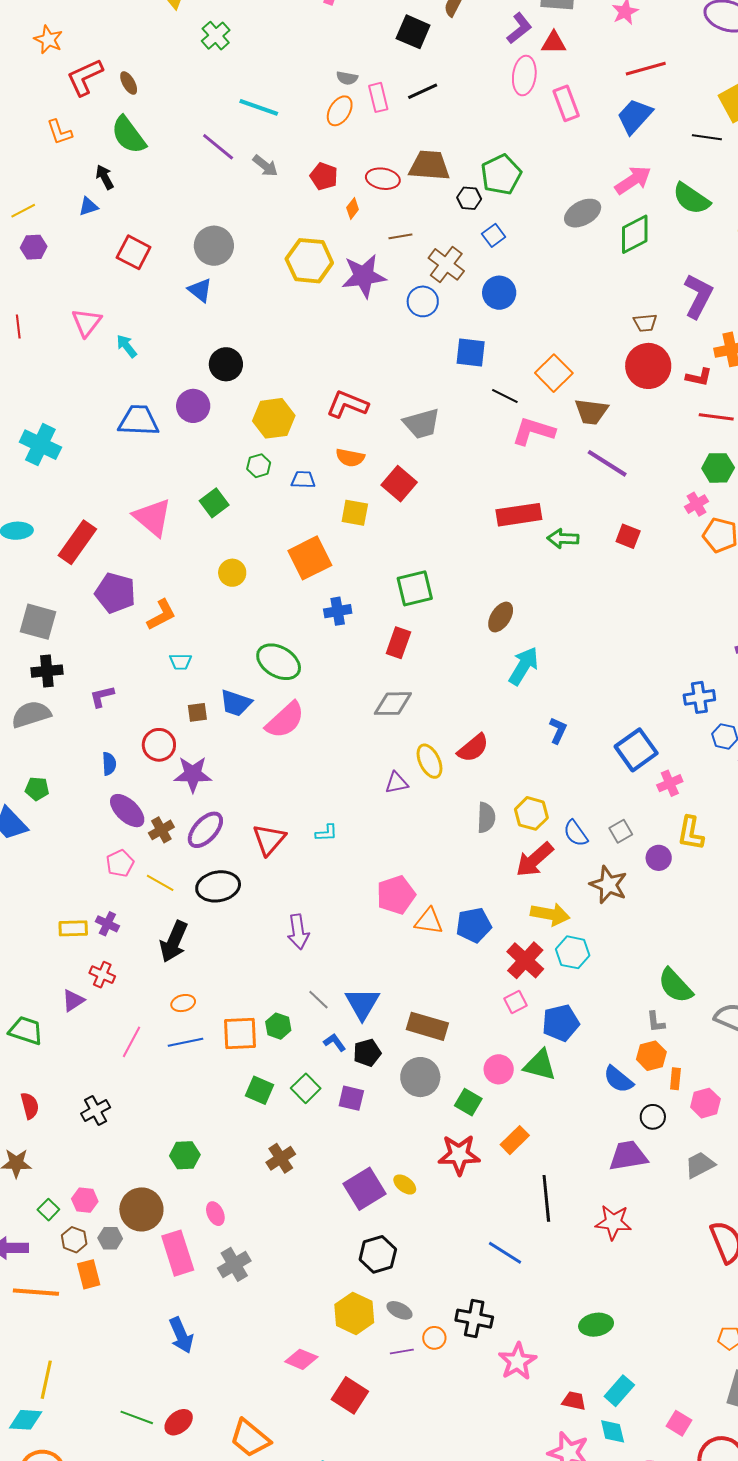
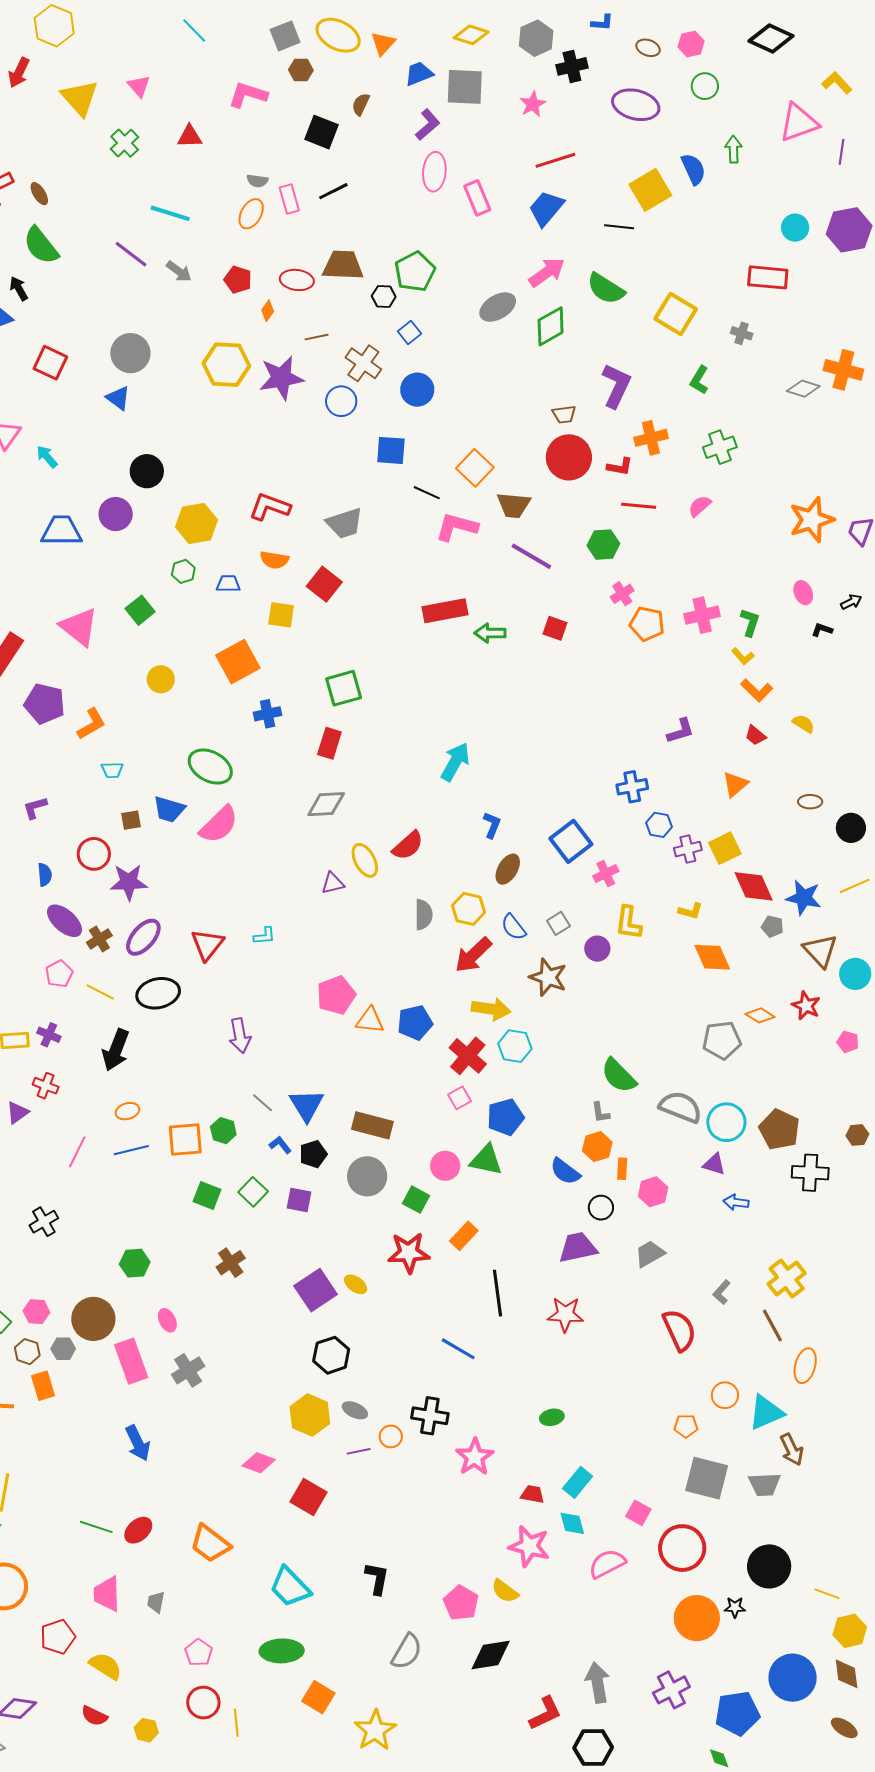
red triangle: (554, 43) -> (190, 136), moved
green hexagon: (718, 468) -> (603, 545), moved
brown ellipse: (501, 617) -> (508, 869), moved
green ellipse: (596, 1325) -> (552, 1417), size x0.7

